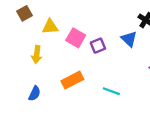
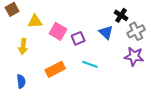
cyan line: (111, 91) -> (90, 64), moved
blue semicircle: (34, 93) -> (21, 81), turned -32

